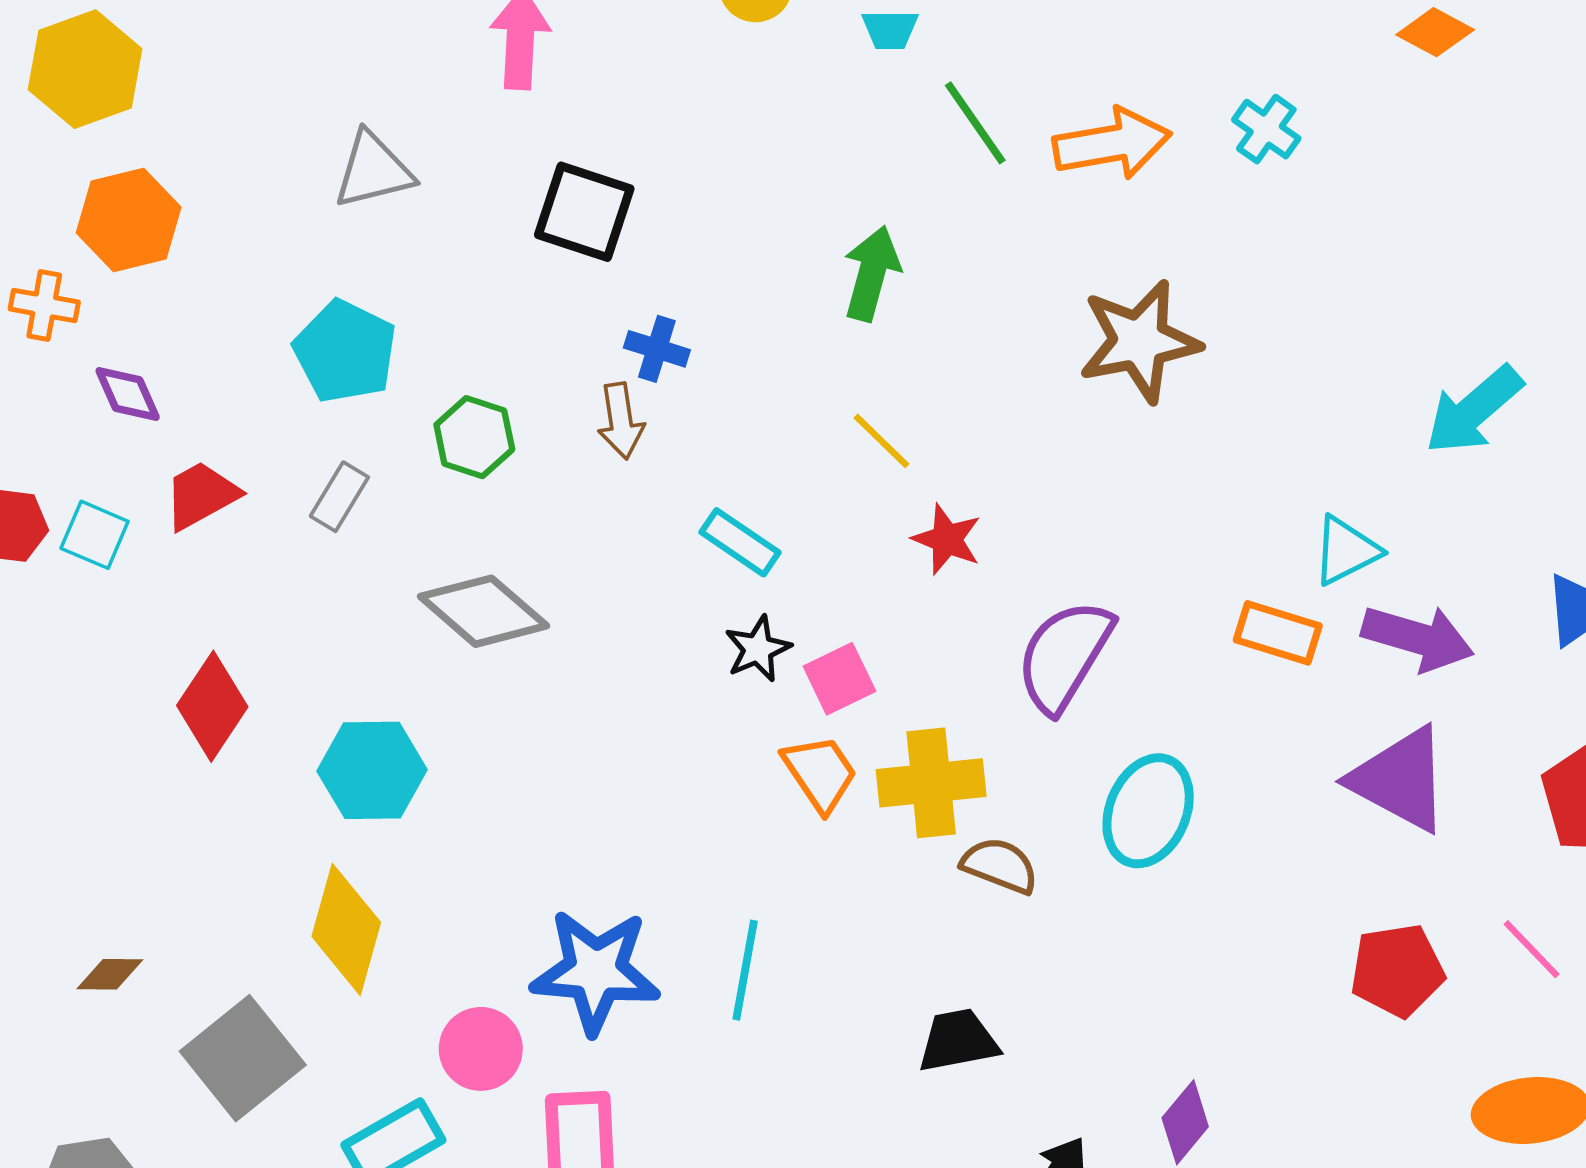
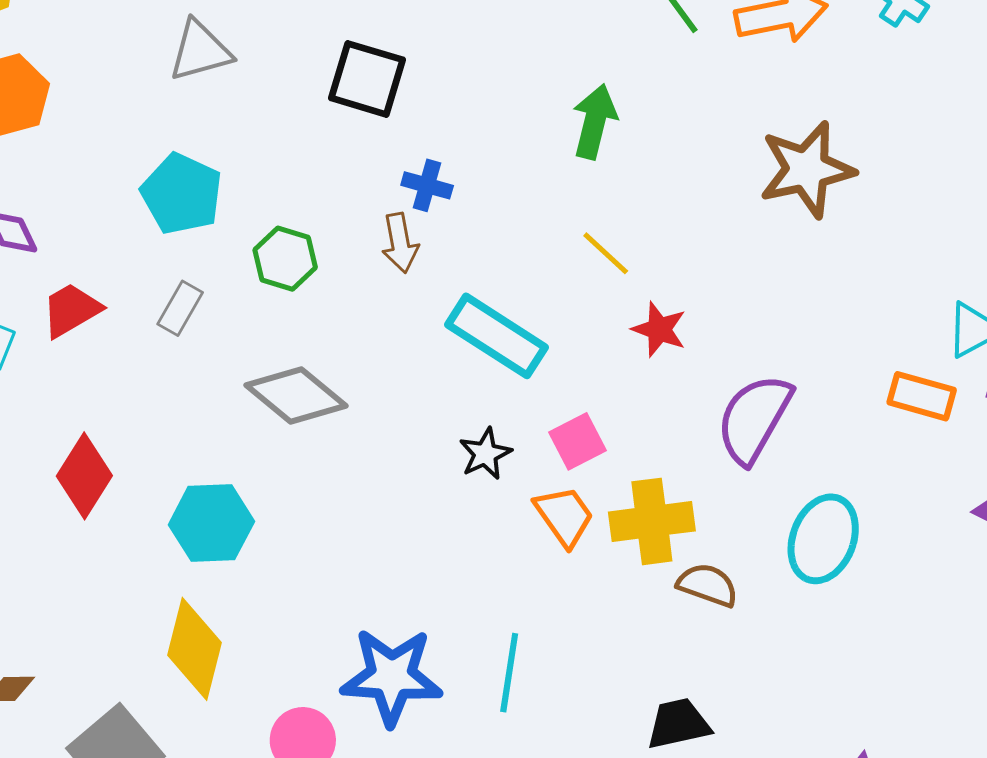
cyan rectangle: (740, 542) -> (496, 336), size x1.6
black star: (758, 649) -> (485, 454), moved

